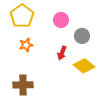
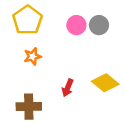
gray circle: (82, 36) -> (99, 25), moved
red arrow: (62, 53) -> (68, 88), moved

